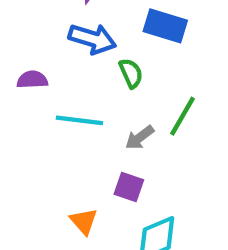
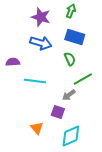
green semicircle: (131, 73) -> (70, 59), moved
green line: (182, 116) -> (83, 79), turned 30
gray arrow: (140, 138) -> (69, 95), moved

